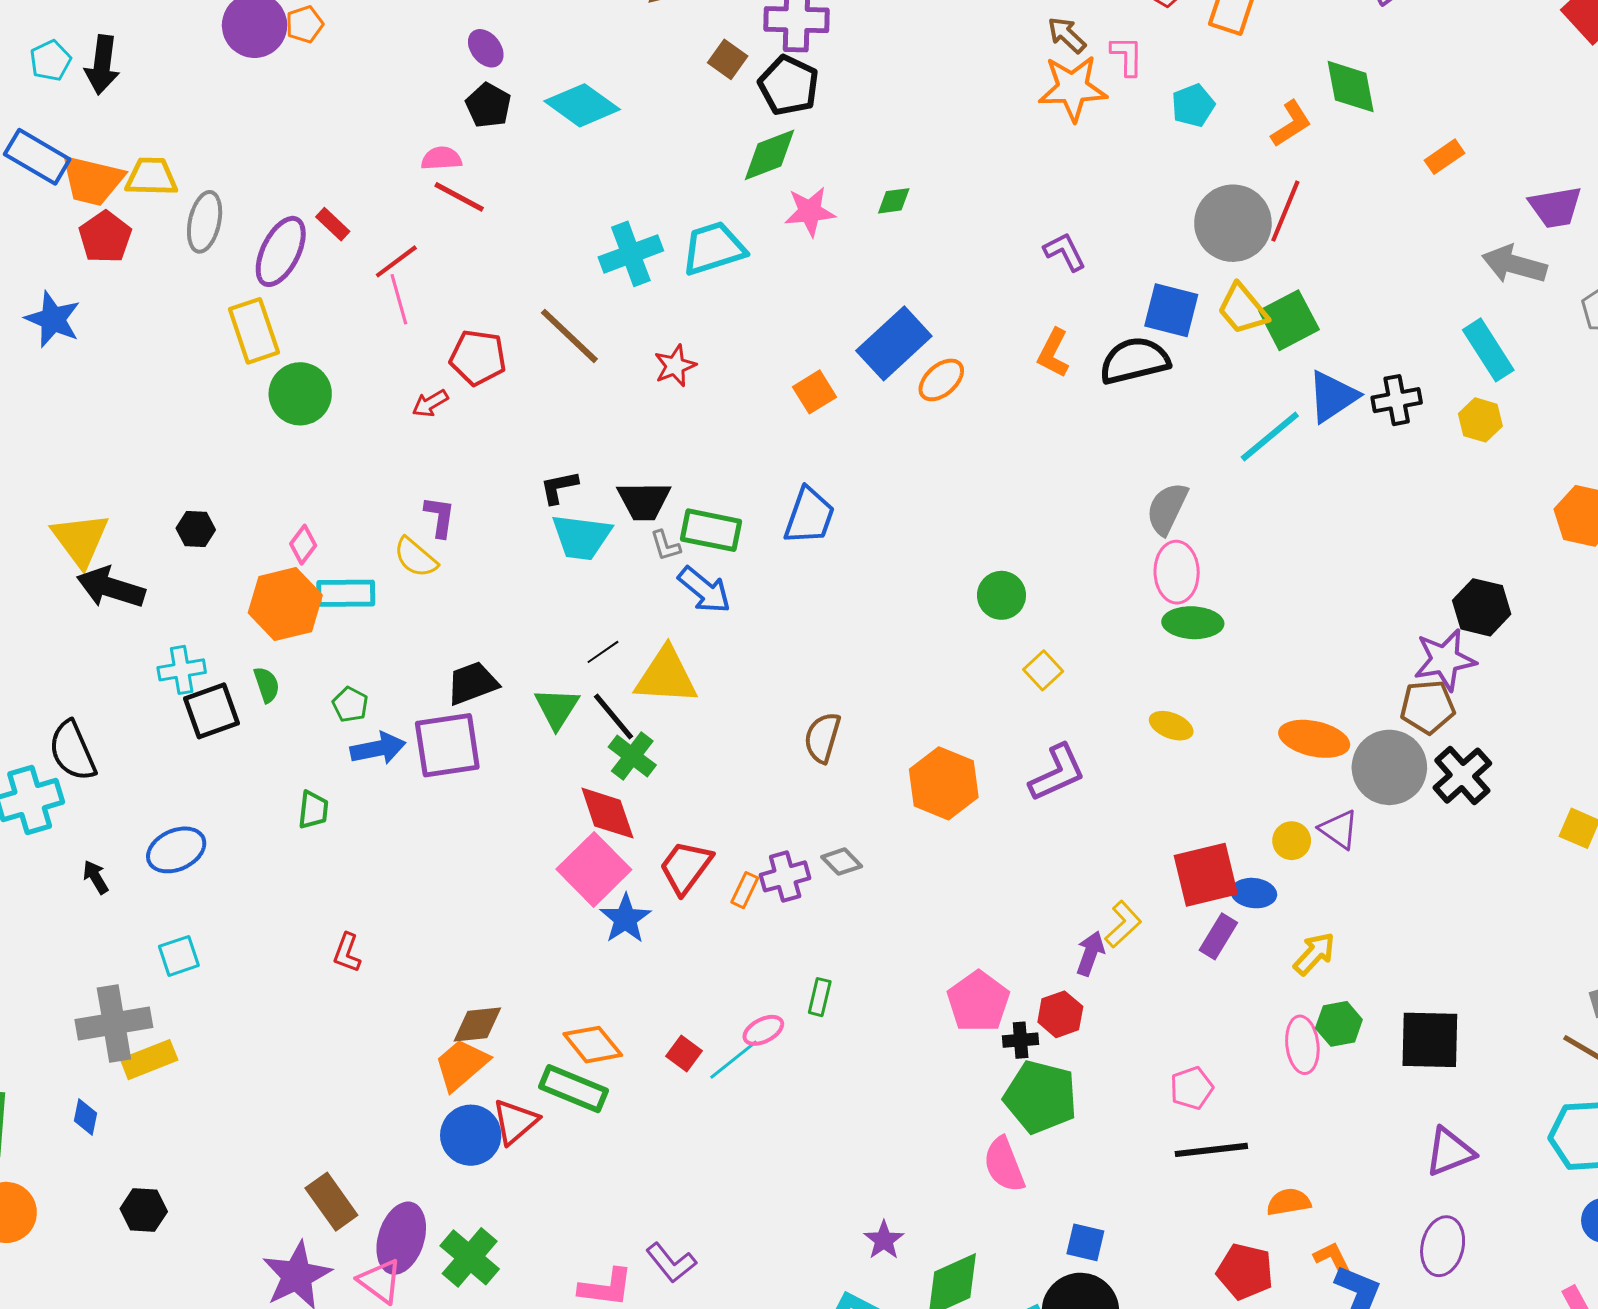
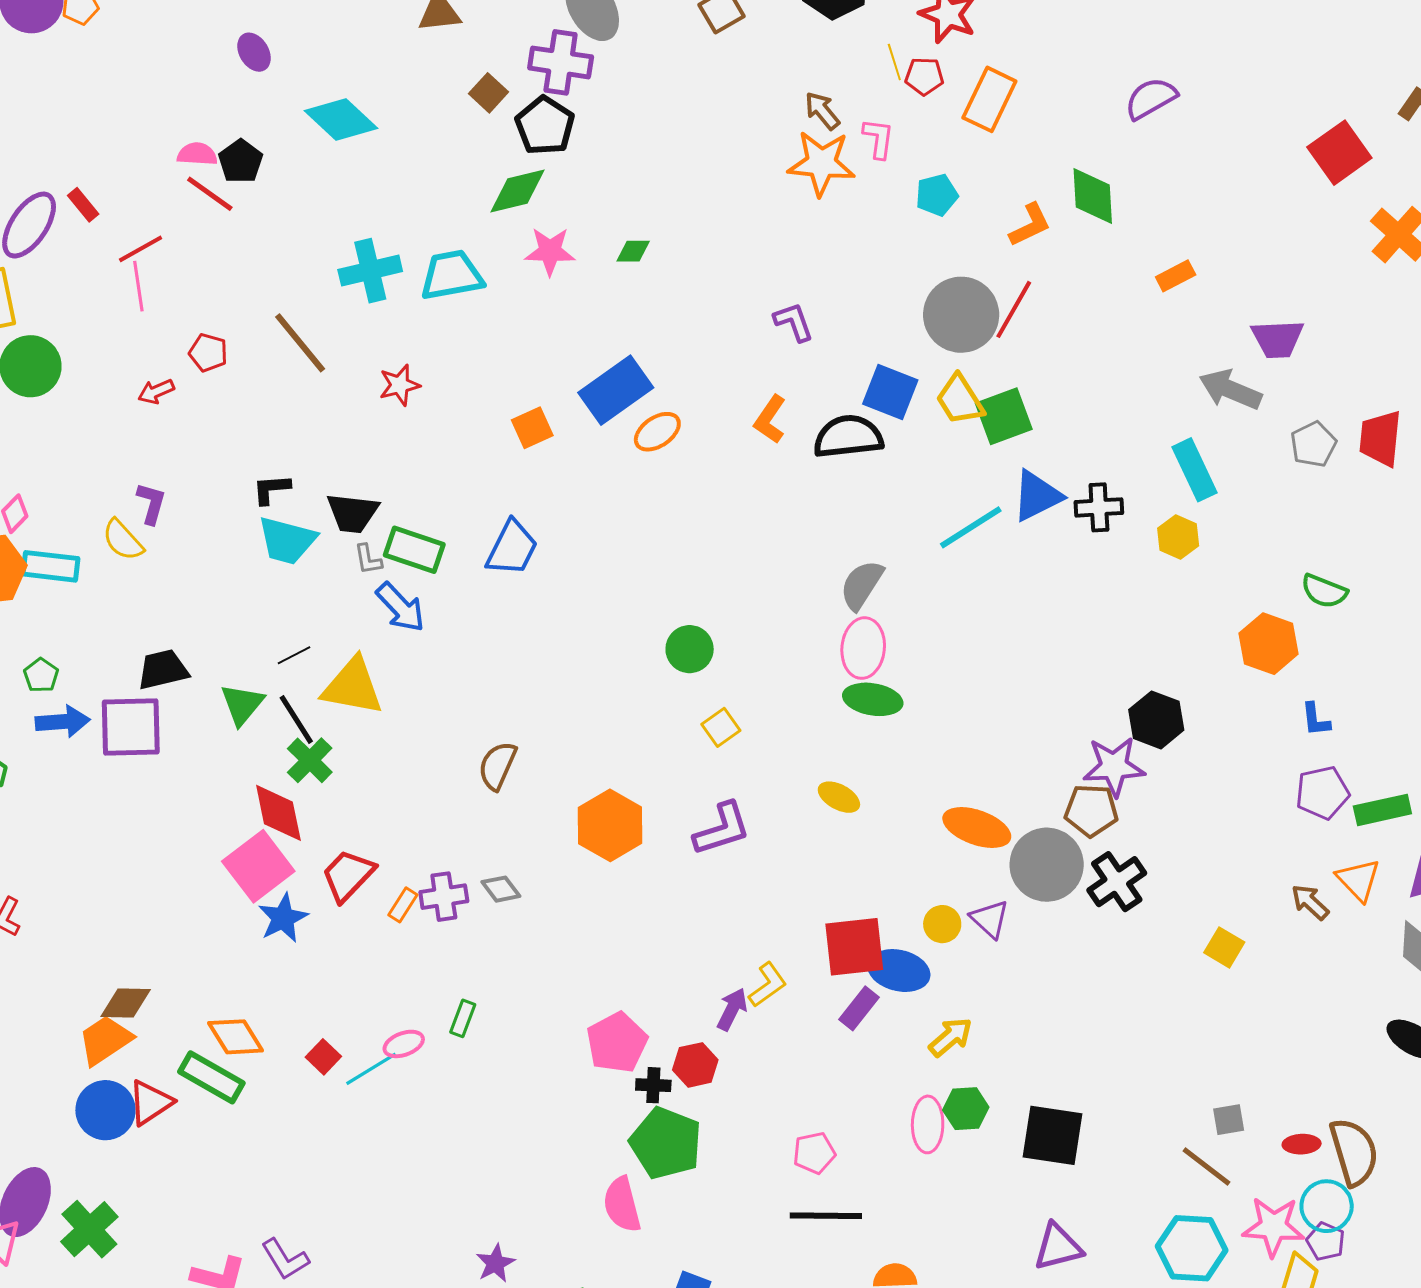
black pentagon: (488, 105) -> (241, 161), moved
red pentagon: (478, 358) -> (208, 353), size x0.7
blue ellipse: (1254, 893) -> (899, 971), size x1.4

